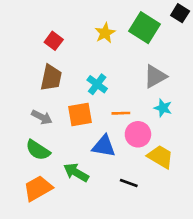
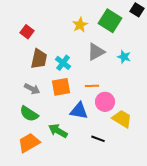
red square: (54, 41) -> (27, 32), moved
gray triangle: (155, 76) -> (96, 52), moved
cyan cross: (97, 84) -> (63, 63), moved
cyan star: (163, 108) -> (124, 57), moved

